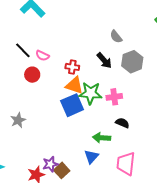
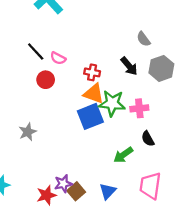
black semicircle: (122, 123) -> (148, 139), turned -144
green arrow: (102, 138) -> (123, 155), turned -42
blue triangle: (91, 157) -> (108, 191), moved

